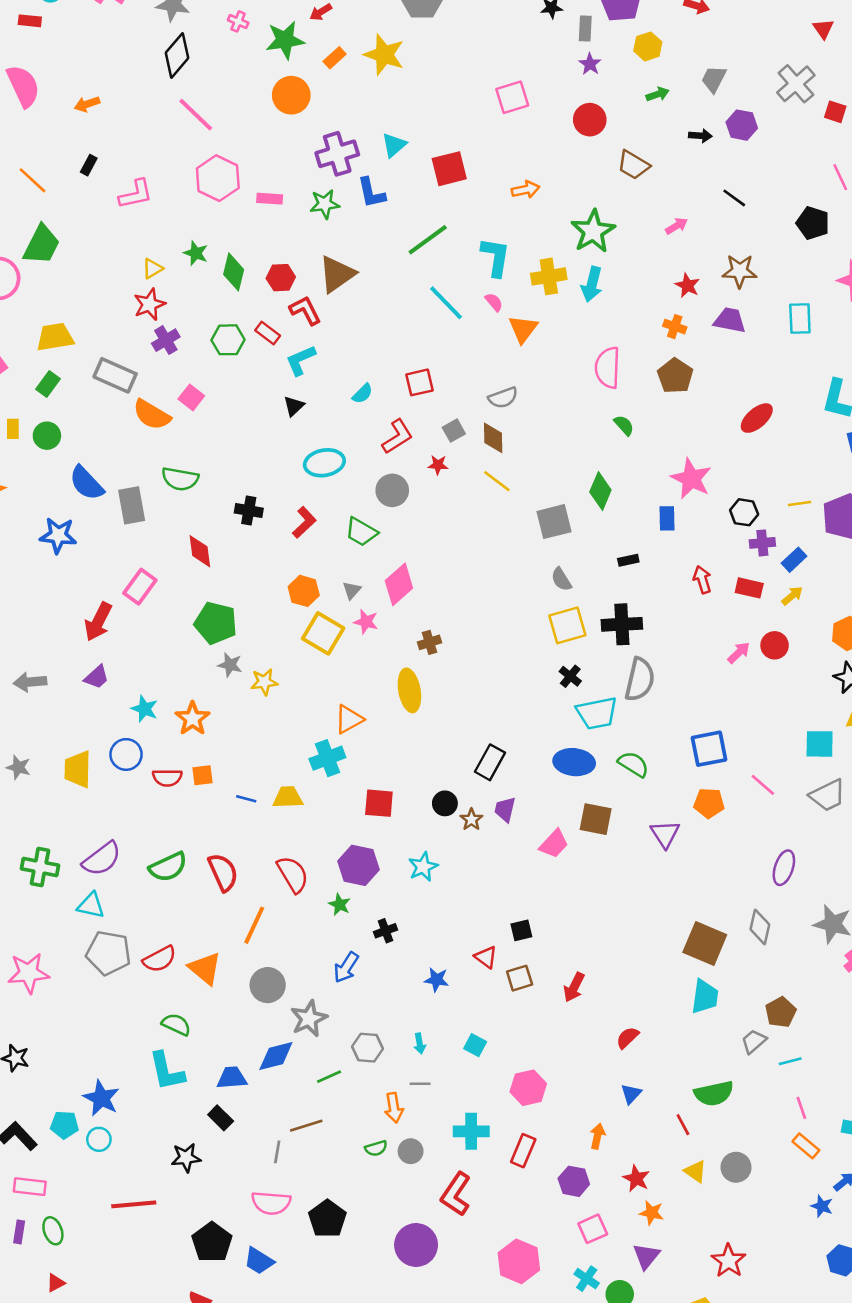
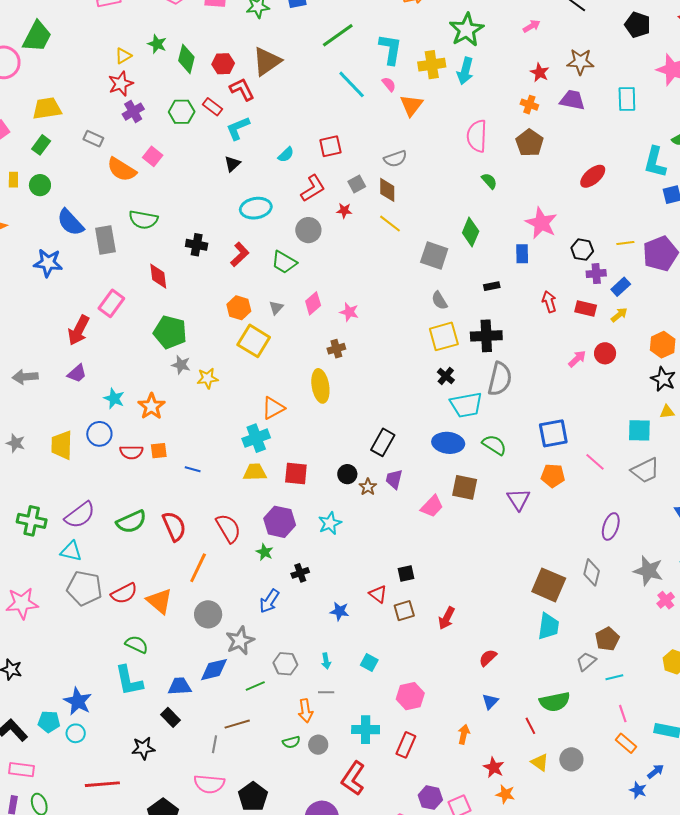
gray rectangle: (115, 375) -> (93, 139), size x0.6
gray square: (554, 522) -> (434, 255), turned 32
pink diamond: (399, 584) -> (313, 303), size x0.7
pink star: (366, 622) -> (349, 312), moved
yellow trapezoid: (288, 797) -> (255, 472), moved
purple hexagon: (574, 1181) -> (430, 798), moved

